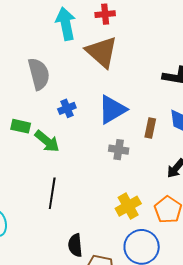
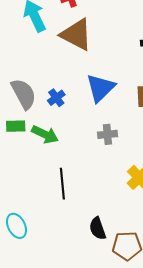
gray semicircle: (39, 74) -> (24, 94), moved
gray cross: (119, 150) -> (107, 134), moved

